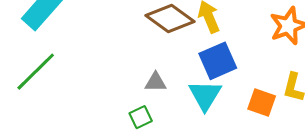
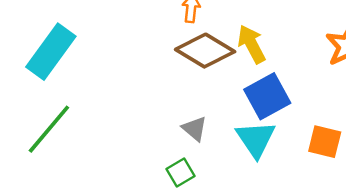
gray triangle: (156, 82) -> (195, 129), turned 45

